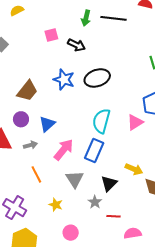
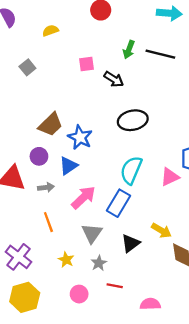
blue star: (64, 80) -> (80, 137), moved
gray star: (95, 202) -> (99, 263), moved
red line: (113, 216) -> (115, 286), moved

